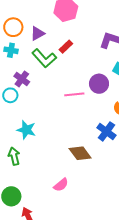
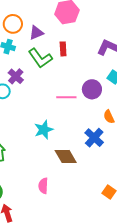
red rectangle: (66, 47) -> (63, 49), turned -56
cyan star: (26, 130) -> (44, 130), moved, turned 30
pink semicircle: (61, 185) -> (43, 186), turned 126

